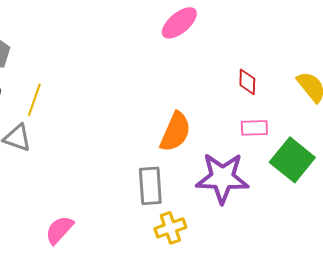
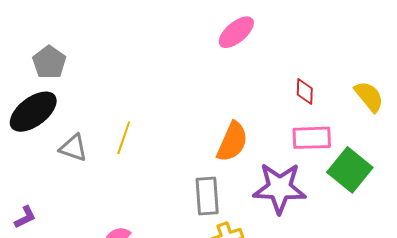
yellow line: (34, 100) -> (124, 138), moved
pink rectangle: (254, 128) -> (312, 138), size x1.4

